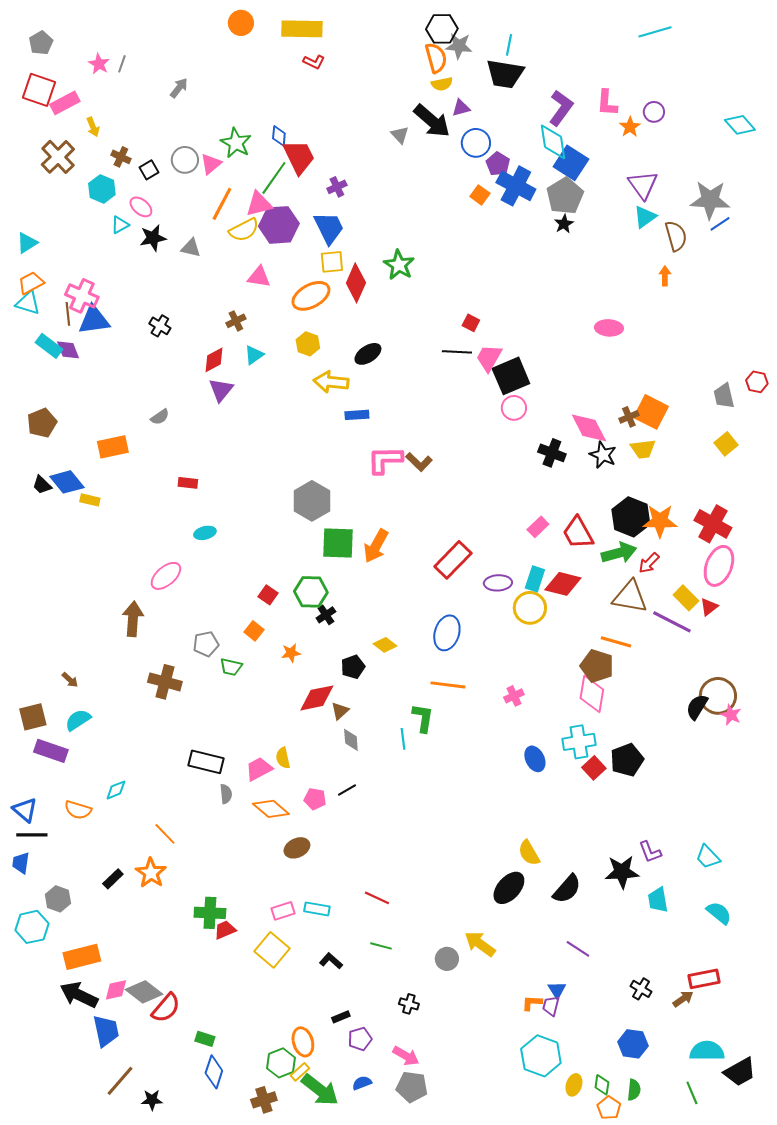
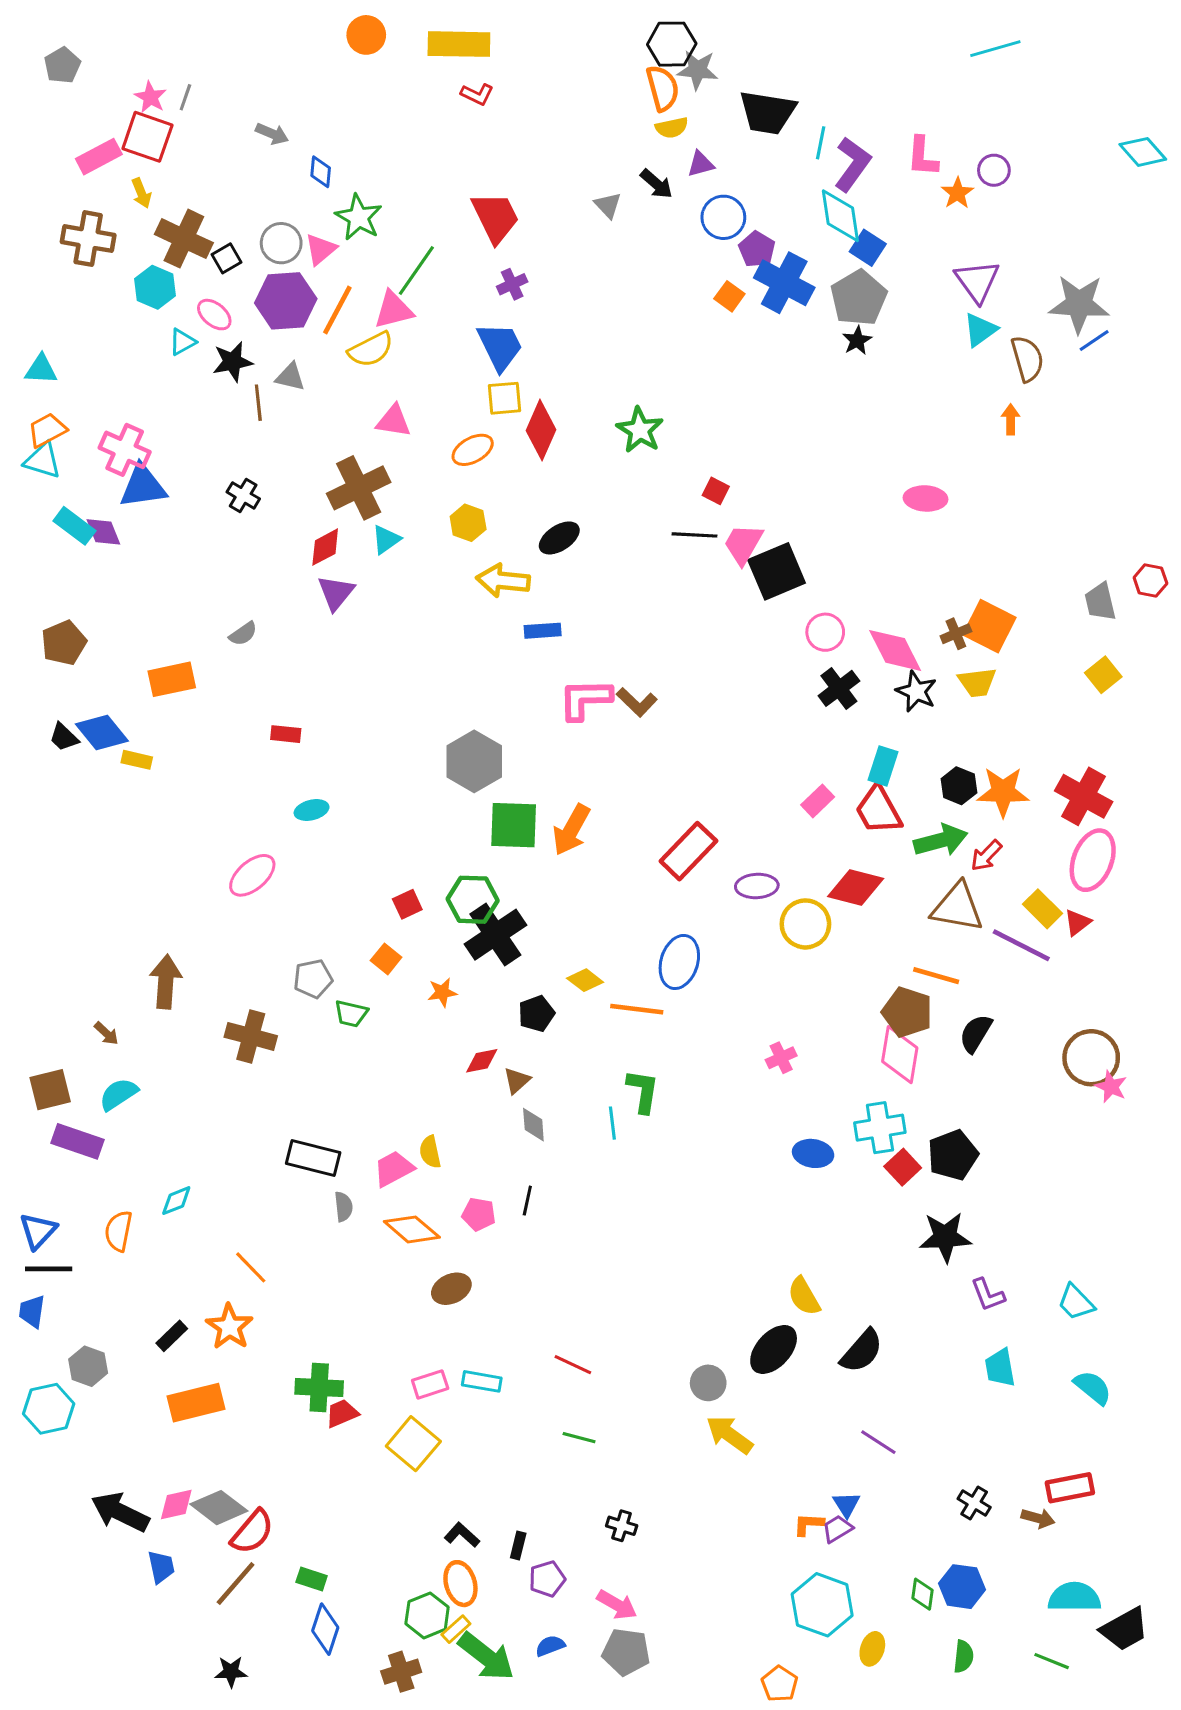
cyan line: (509, 45) -> (821, 143), moved
gray arrow: (179, 88) -> (272, 134), turned 75
red square: (39, 90) -> (147, 137), moved
black arrow: (432, 121) -> (657, 184), size x0.6
cyan diamond: (740, 125) -> (1143, 152), moved
blue diamond: (279, 136) -> (321, 172), moved
brown cross: (58, 157) -> (88, 239), turned -36
brown cross: (121, 157) -> (184, 239), size x1.8
red trapezoid: (299, 157) -> (495, 217), moved
blue square: (571, 163) -> (868, 248), size x0.7
purple hexagon: (279, 225) -> (286, 301), moved
cyan triangle: (27, 243) -> (41, 369), turned 35
green star: (399, 265) -> (640, 430), moved
orange ellipse: (311, 296) -> (473, 450), size x0.7
brown line: (68, 314) -> (258, 403), moved
brown cross: (236, 321) -> (359, 488), size x2.0
pink circle: (514, 408) -> (825, 632), moved
black cross: (552, 453) -> (839, 688), turned 32
black hexagon: (631, 517) -> (959, 786), size x0.6
cyan rectangle: (535, 579) -> (883, 766), moved
red square: (268, 595) -> (407, 904), turned 30
black cross: (326, 615) -> (495, 935), size x2.0
brown arrow: (133, 619) -> (166, 982), moved
orange line: (448, 685) -> (637, 1009), moved
red diamond: (317, 698) -> (482, 1061), size x0.6
black semicircle: (697, 707) -> (976, 1033), moved
blue ellipse: (535, 759) -> (813, 1153), turned -55
black line: (347, 790) -> (527, 1201), turned -48
blue triangle: (25, 810) -> (38, 1231), turned 32
orange semicircle: (78, 810) -> (119, 1231), turned 84
black star: (622, 872) -> (945, 1237), moved
orange rectangle: (82, 957) -> (196, 1403), moved
gray circle: (447, 959) -> (708, 1383), moved
black L-shape: (331, 961) -> (462, 1535), moved
brown arrow: (683, 999) -> (1038, 1518), turned 50
purple trapezoid: (551, 1006) -> (837, 1529), turned 45
black rectangle: (341, 1017) -> (518, 1546), turned -54
blue trapezoid: (106, 1031) -> (161, 1567), size x0.7
brown line: (120, 1081) -> (236, 1584), moved
green diamond: (602, 1085) -> (922, 1594), moved
green line: (692, 1093) -> (1052, 1661), turned -45
orange pentagon: (609, 1108) -> (780, 1684), moved

